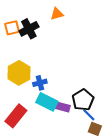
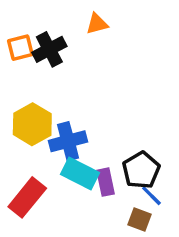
blue cross: (40, 83) -> (68, 141), size x1.5
purple rectangle: (62, 107) -> (105, 182), turned 63
brown square: (95, 129) -> (140, 220), moved

